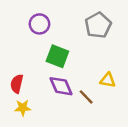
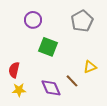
yellow triangle: (108, 80) -> (90, 67), turned -32
purple diamond: (61, 86) -> (51, 88), moved

